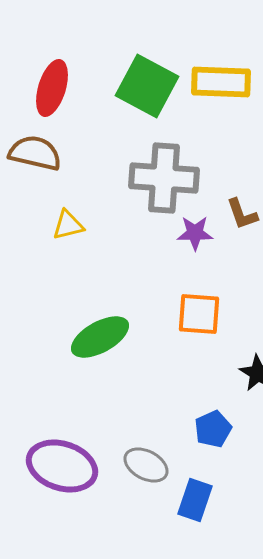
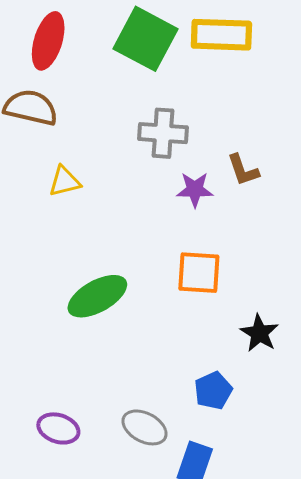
gray cross: (164, 178) -> (163, 133), size x0.7
purple ellipse: (62, 466) -> (58, 428), size x0.6

